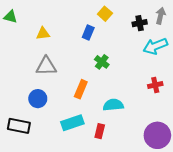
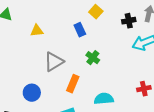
blue rectangle: (88, 33) -> (80, 30), turned -48
gray triangle: (46, 66) -> (54, 62), moved, turned -30
red cross: (155, 85) -> (144, 89), moved

